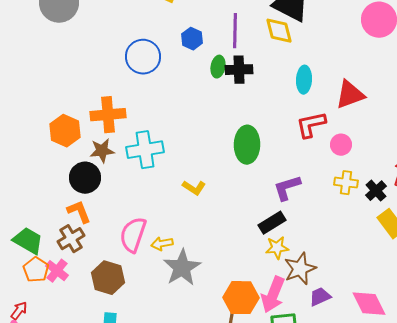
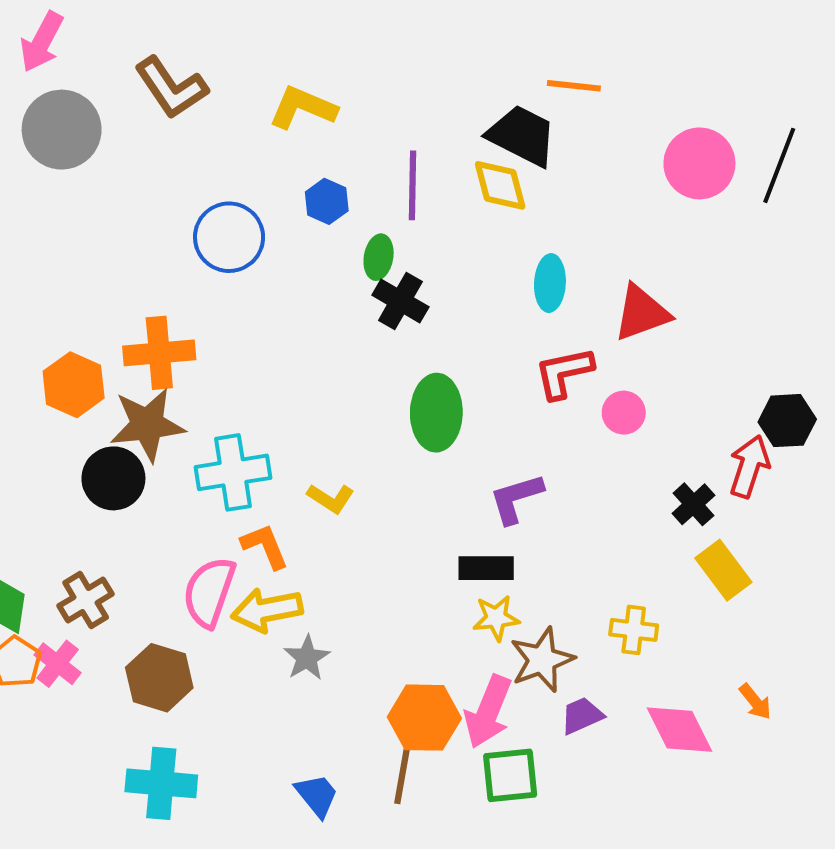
black cross: (239, 70) -> (400, 301), moved, turned 32
cyan cross: (145, 150) -> (233, 472), moved
brown star: (102, 151) -> (147, 425), size x1.5
yellow cross: (346, 183) -> (634, 630), moved
orange L-shape: (79, 212) -> (265, 546), moved
black rectangle: (272, 223) -> (486, 568), turned 32
yellow arrow: (162, 244) -> (267, 610), size x1.6
gray star: (182, 268) -> (307, 658), size x0.6

